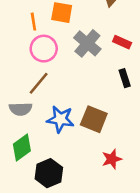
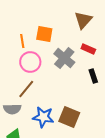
red rectangle: (122, 42) -> (88, 49), moved
black rectangle: (125, 78) -> (93, 76), moved

